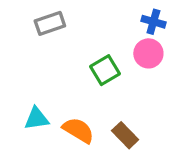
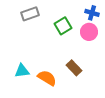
green square: (105, 70) -> (63, 26), moved
brown rectangle: (125, 135) -> (74, 68), moved

